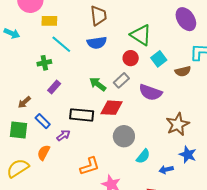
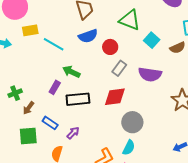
yellow rectangle: (49, 21) -> (30, 30), moved
red circle: (131, 58) -> (110, 47), moved
green cross: (44, 63) -> (15, 93), moved
green arrow: (98, 84) -> (71, 72), moved
black rectangle: (82, 115) -> (78, 99), moved
cyan semicircle: (143, 156) -> (129, 148), moved

